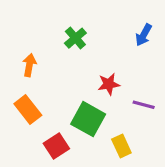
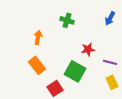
green cross: (75, 38) -> (67, 20), turned -32
yellow rectangle: (121, 146) -> (112, 82), moved

